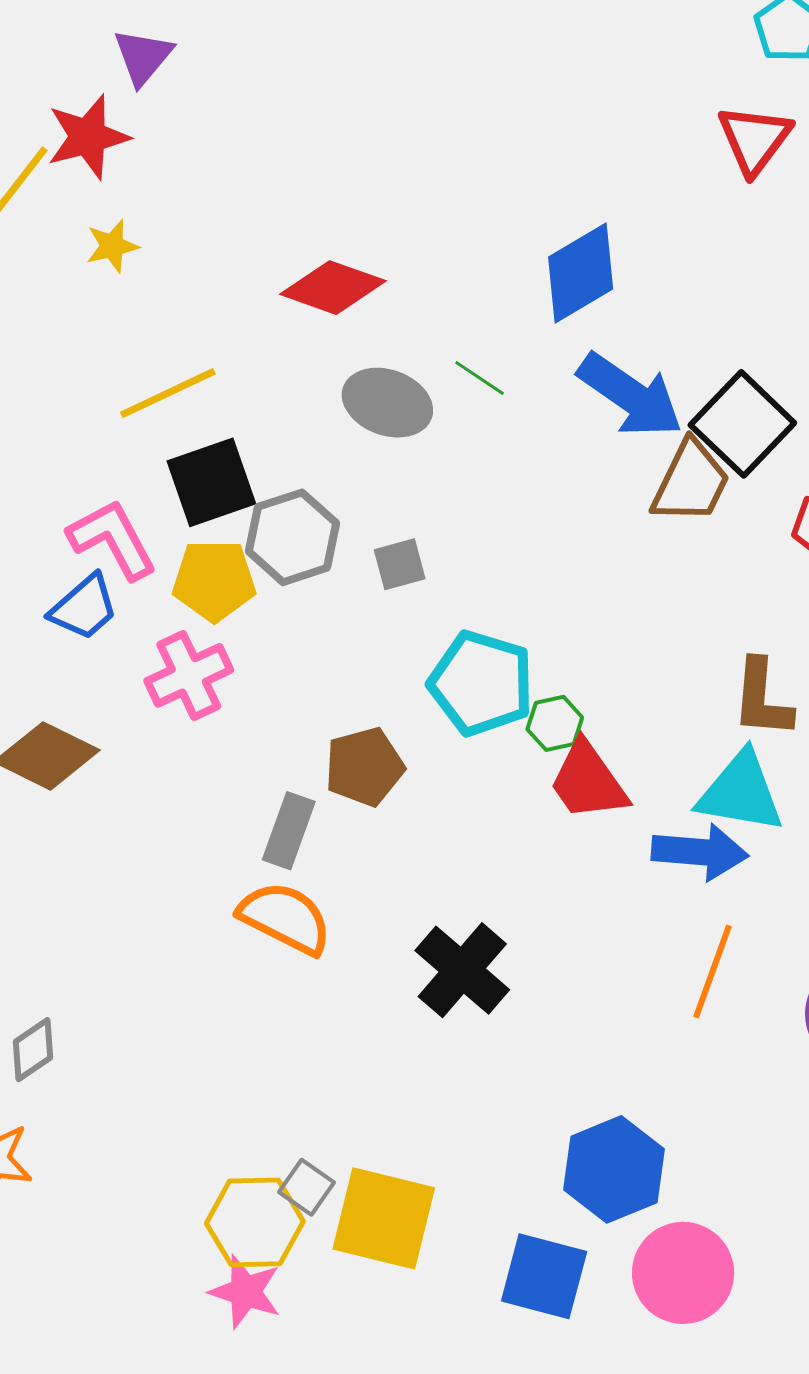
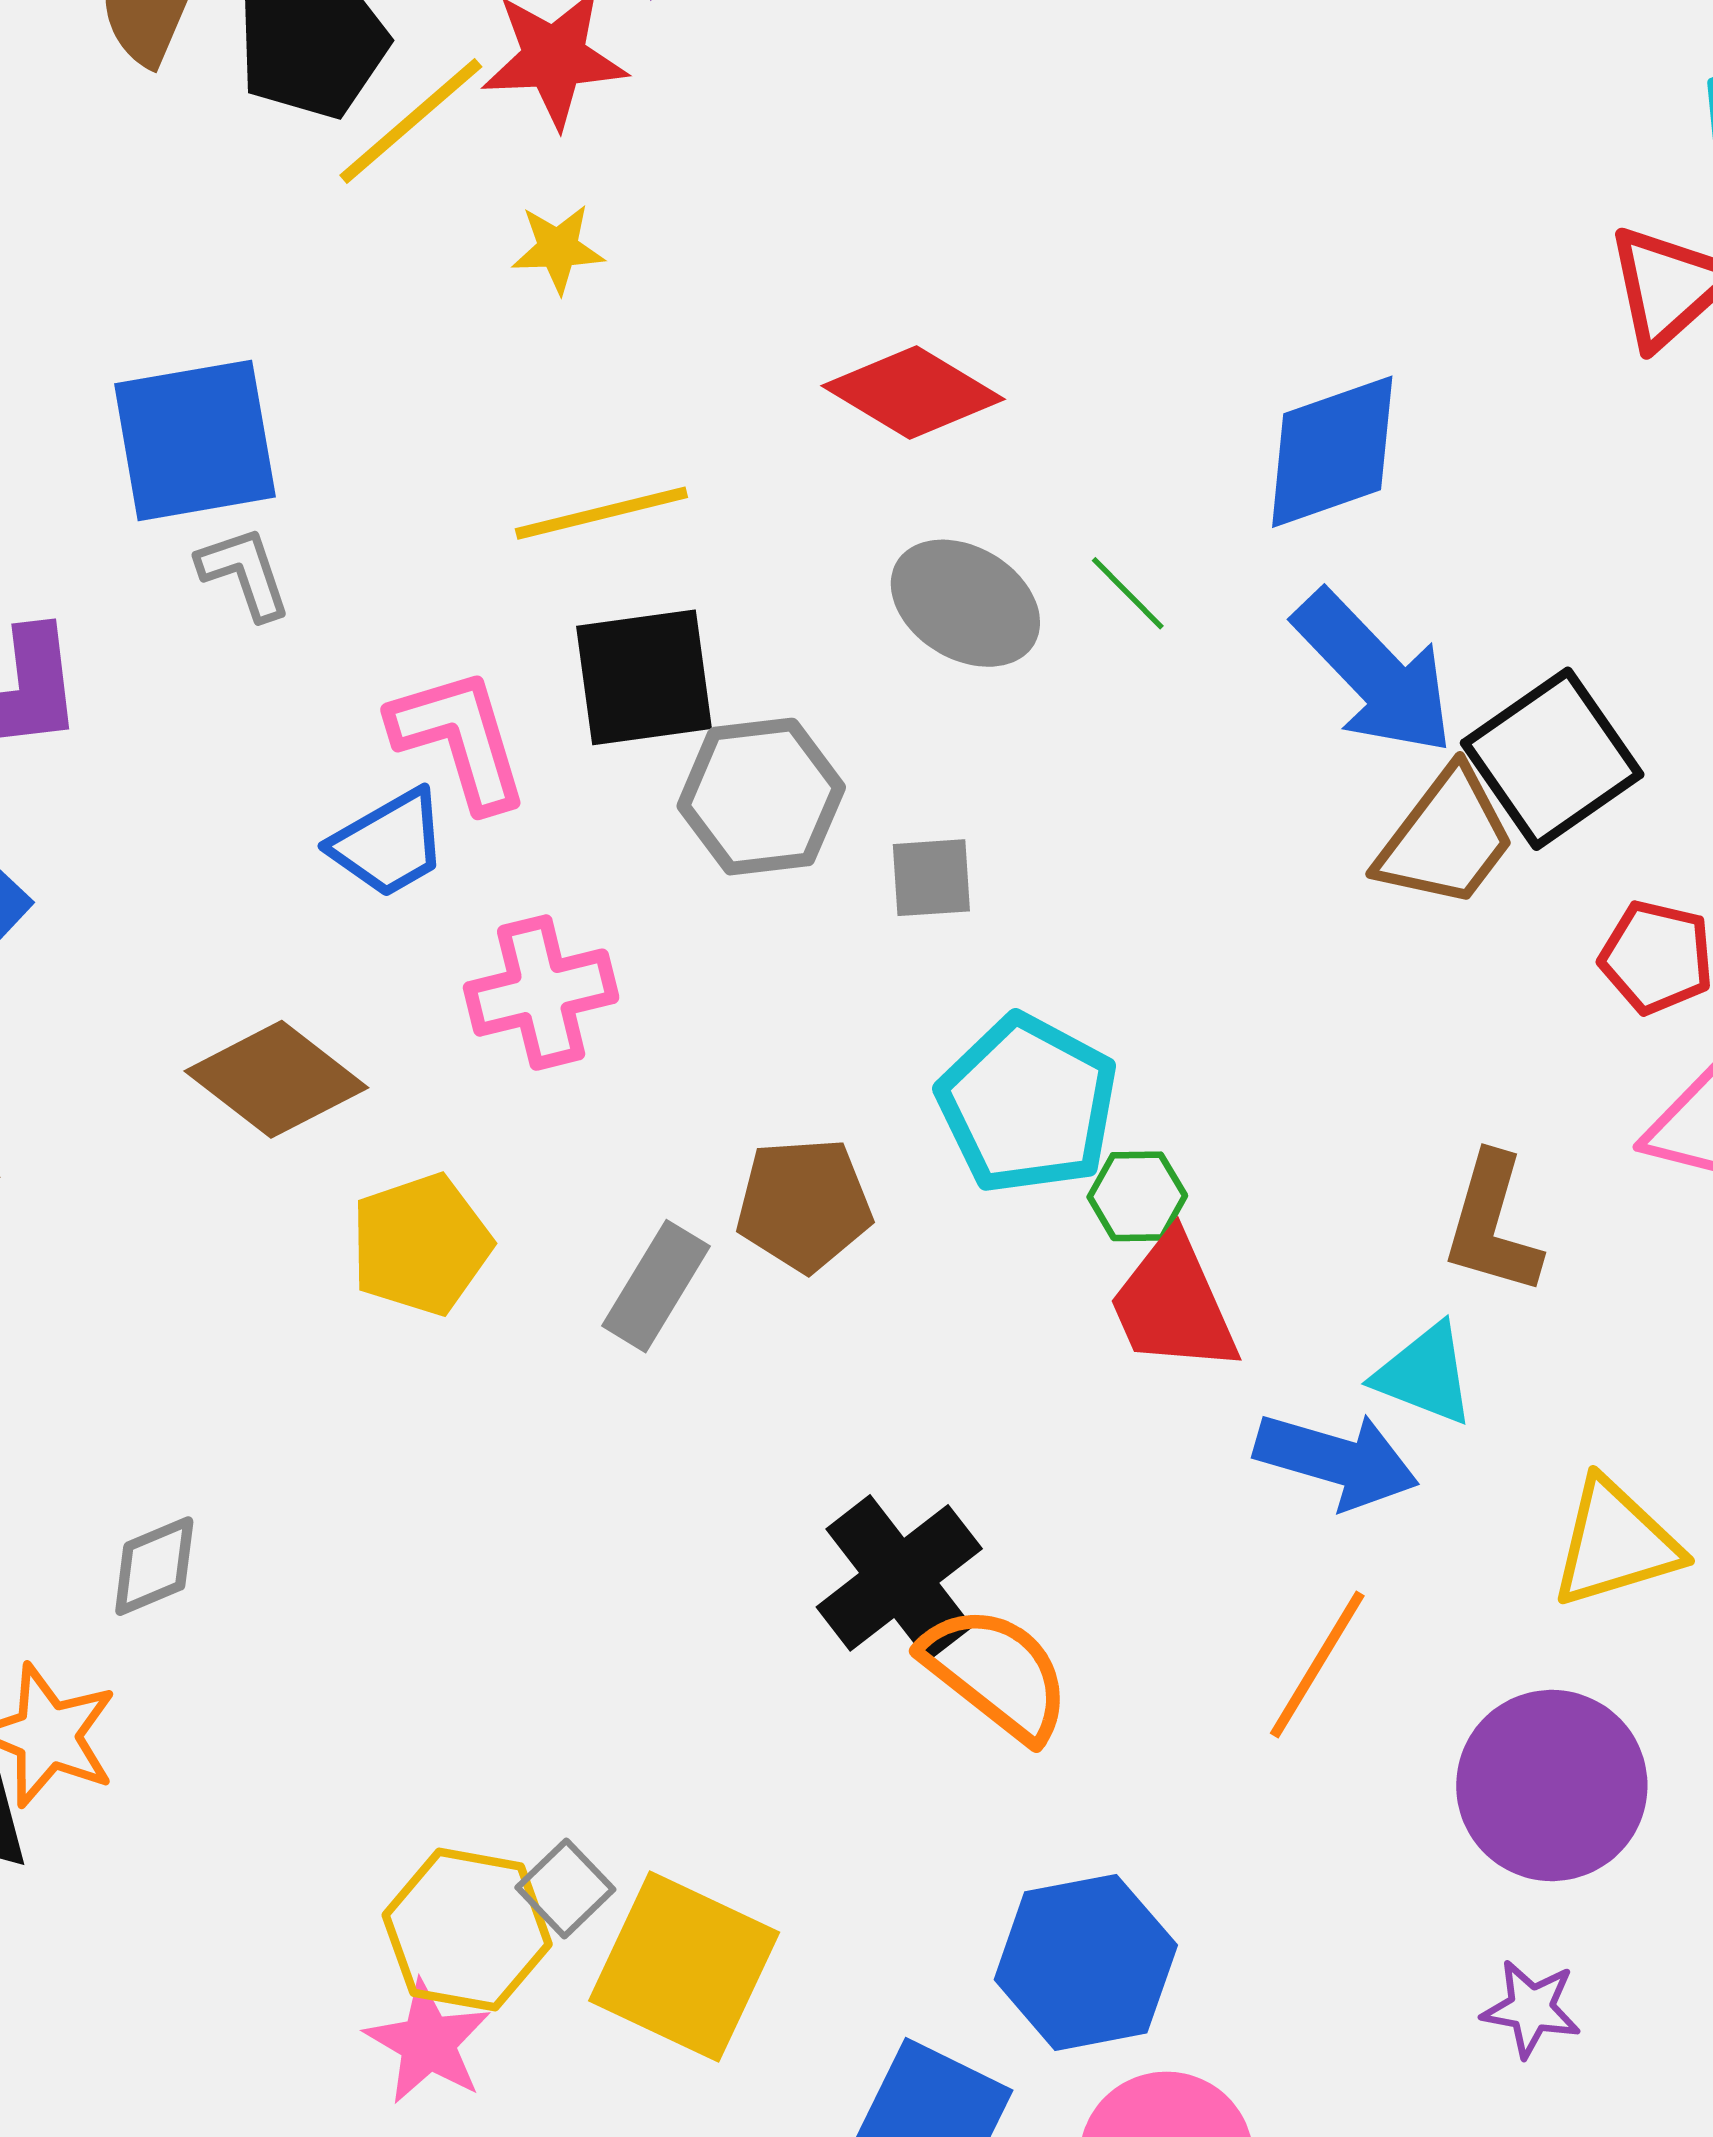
yellow pentagon: (214, 580) -> (421, 1244), moved, turned -30
cyan triangle: (741, 792) -> (1425, 1374), size x0.7
orange semicircle: (285, 918) -> (996, 1673), moved

